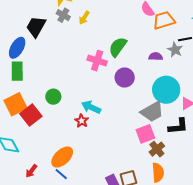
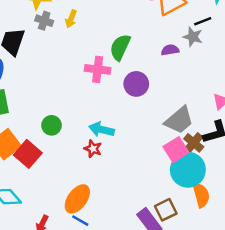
cyan circle: (166, 90) -> (188, 170), moved
brown cross: (157, 149) -> (194, 143), moved

